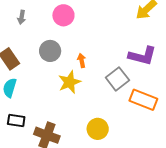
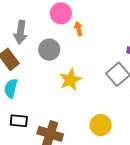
gray arrow: (22, 17) -> (20, 32), moved, size x1.6
orange arrow: (82, 61) -> (78, 29), moved

